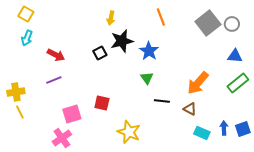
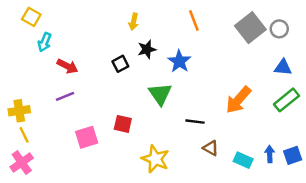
cyan arrow: (27, 38) -> (45, 42), moved
black star: (122, 41) -> (147, 49), size x0.7
green triangle: (147, 78) -> (160, 94), moved, size x1.5
brown triangle: (190, 109) -> (211, 148), moved
pink cross: (62, 138) -> (22, 163), moved

